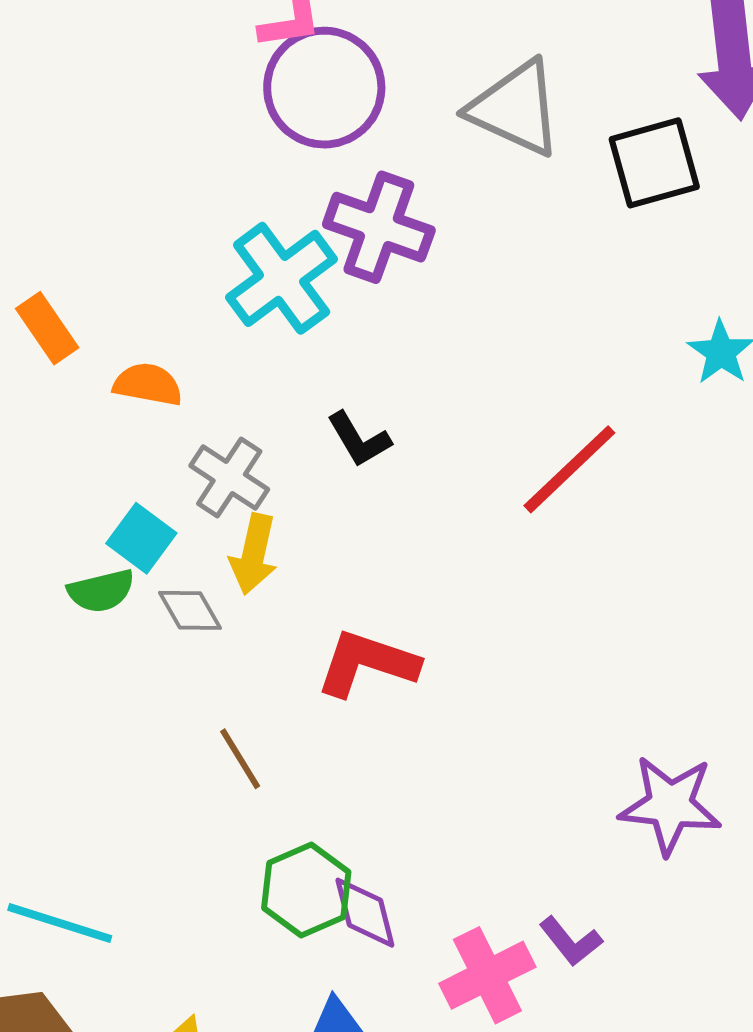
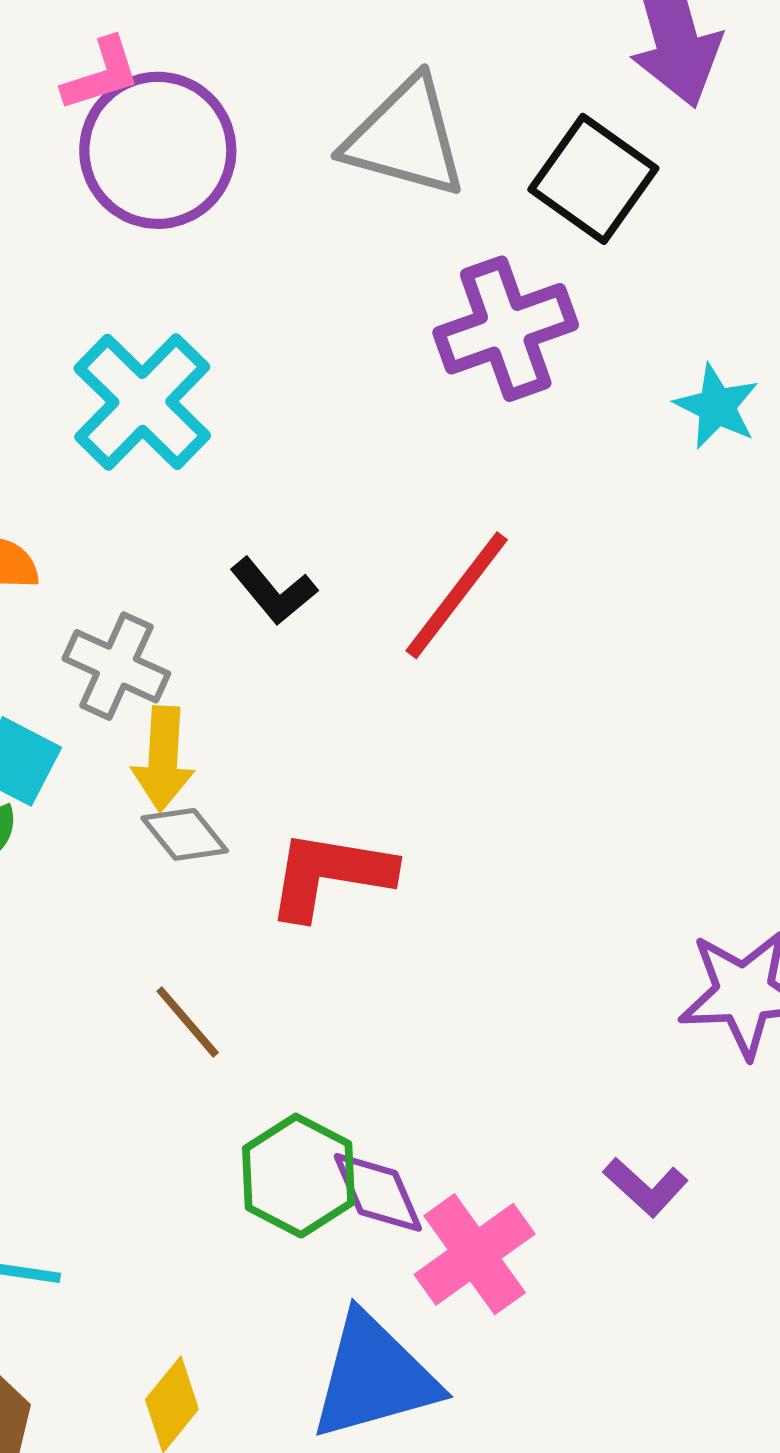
black square: (654, 163) -> (593, 179), turned -30
purple cross: (379, 227) -> (506, 329), moved, turned -30
red line: (569, 469) -> (457, 595), moved
gray diamond: (190, 610) -> (185, 834), moved
pink cross: (487, 975) -> (475, 1254), moved

